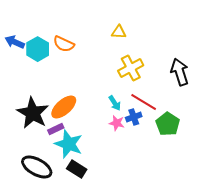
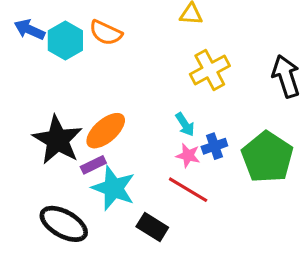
red line: (144, 102) -> (188, 190), moved
green pentagon: (168, 124) -> (267, 157), size x1.4
black rectangle: (77, 169) -> (152, 227), moved

